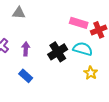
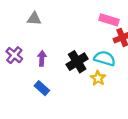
pink rectangle: (79, 23) -> (109, 20), moved
yellow star: (91, 73) -> (98, 78), moved

